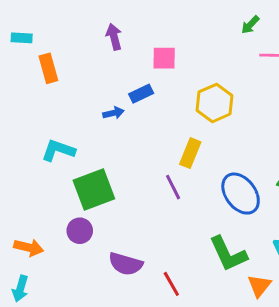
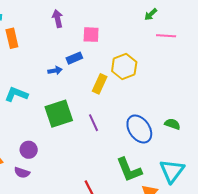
yellow rectangle: (190, 153) -> (100, 84), moved
green square: (94, 189) -> (59, 114), moved
purple semicircle: (126, 264) -> (22, 173), moved, size x0.7

